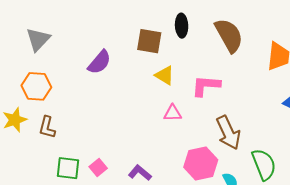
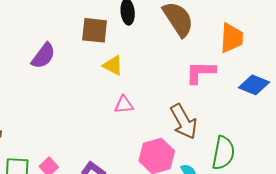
pink L-shape: (206, 86) -> (200, 72), moved
green semicircle: (264, 164) -> (223, 153), turned 36

